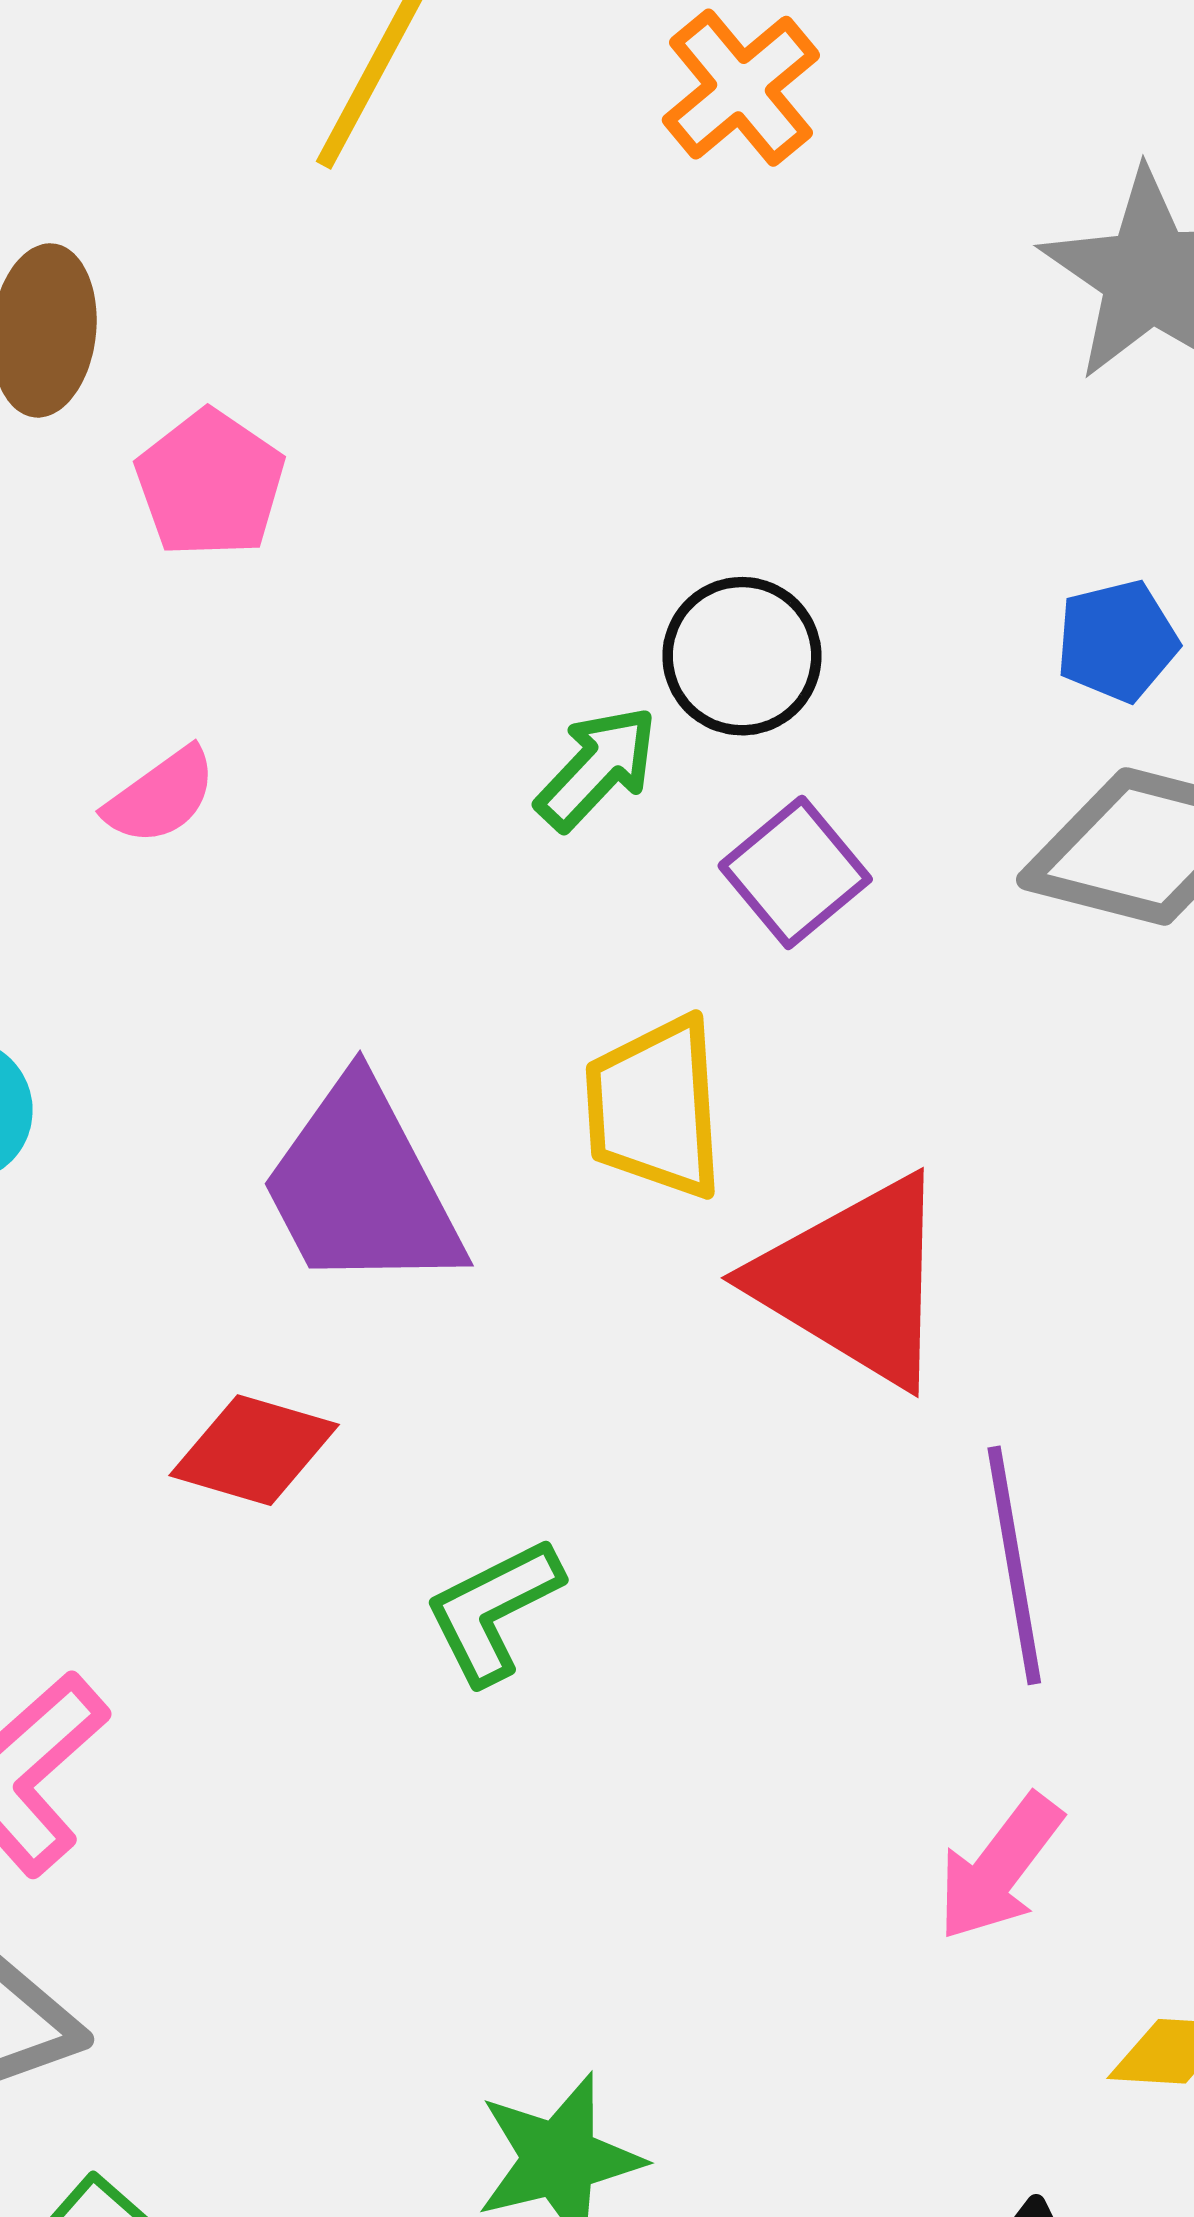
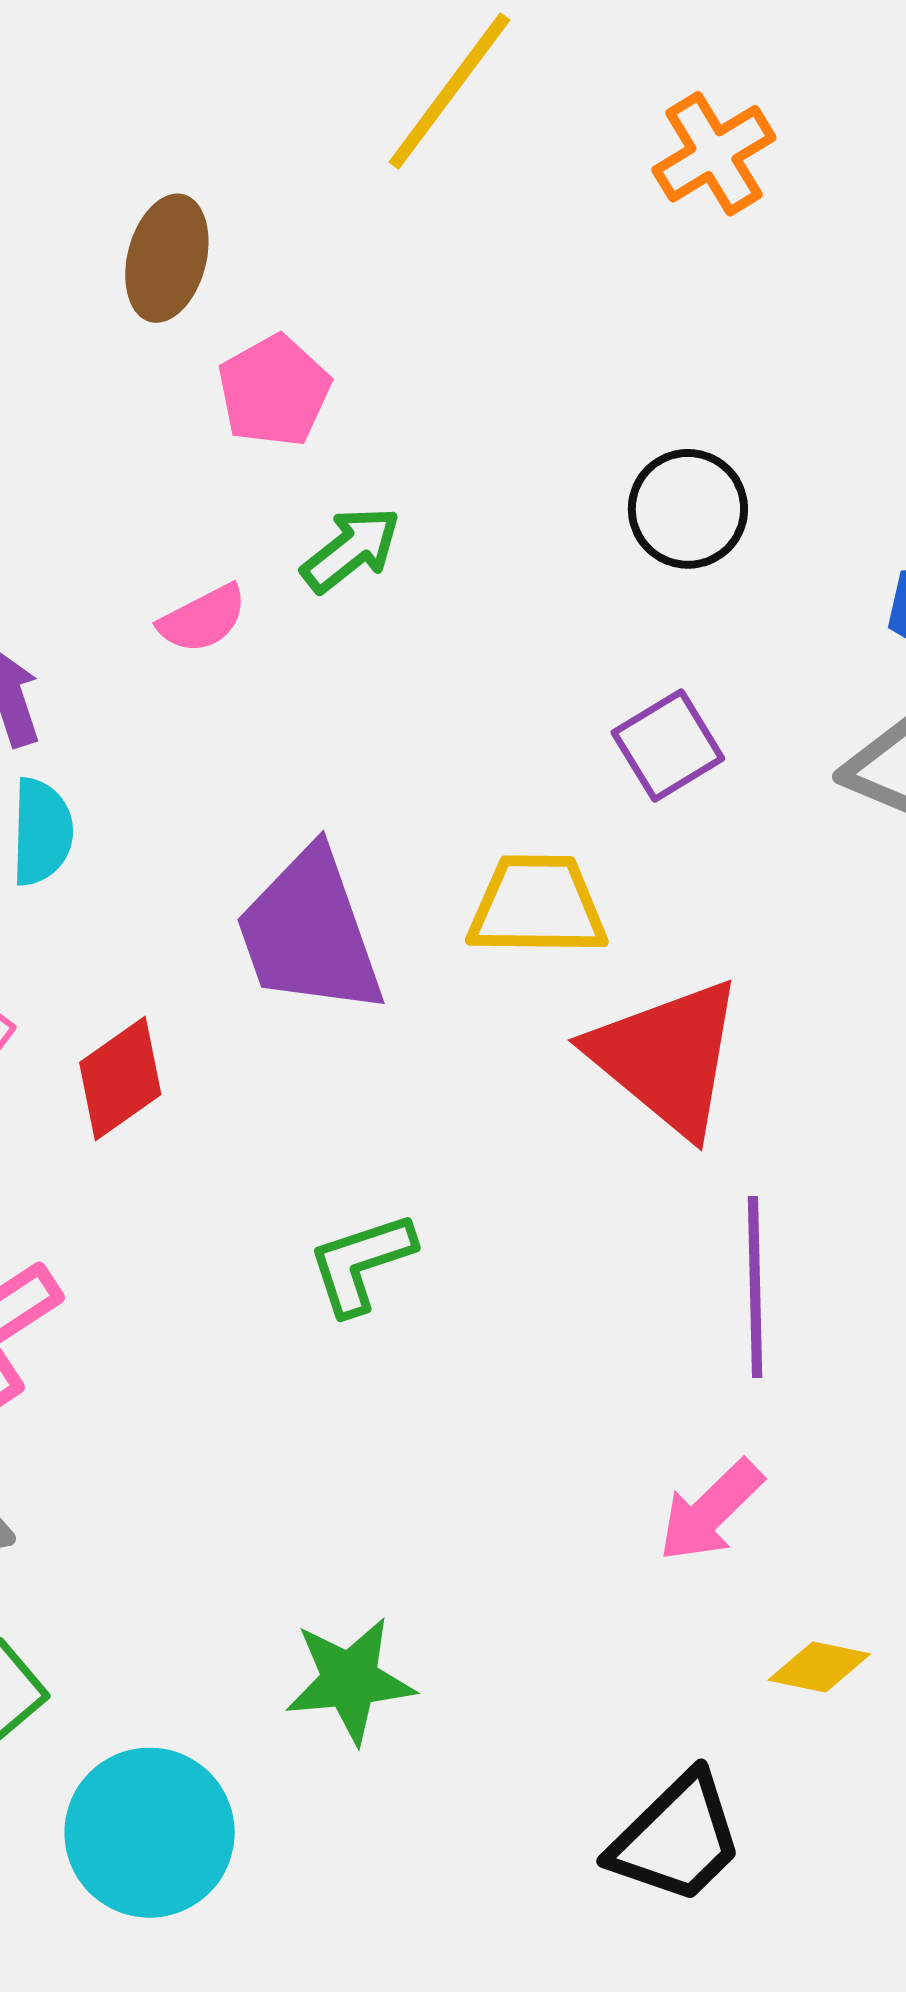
black circle: (742, 656) -> (688, 509), moved
green arrow: (597, 768) -> (351, 549), moved
yellow trapezoid: (655, 1108) -> (537, 906), turned 86
red diamond: (254, 1450) -> (120, 1079), moved, turned -60

